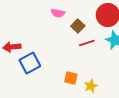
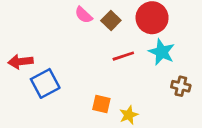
pink semicircle: (58, 13) -> (84, 15), turned 32
brown square: (78, 26) -> (111, 20), moved

